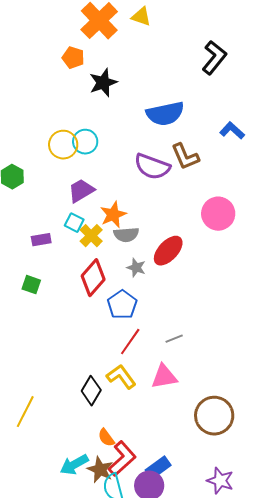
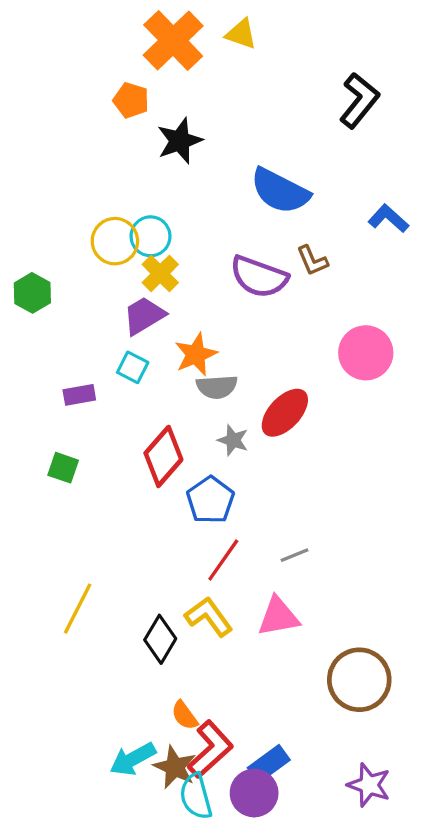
blue semicircle: (165, 114) -> (280, 191), turned 39
brown L-shape: (185, 157) -> (312, 261), size x0.7
yellow cross: (91, 236) -> (160, 274), moved
yellow line: (25, 412) -> (78, 609), moved

